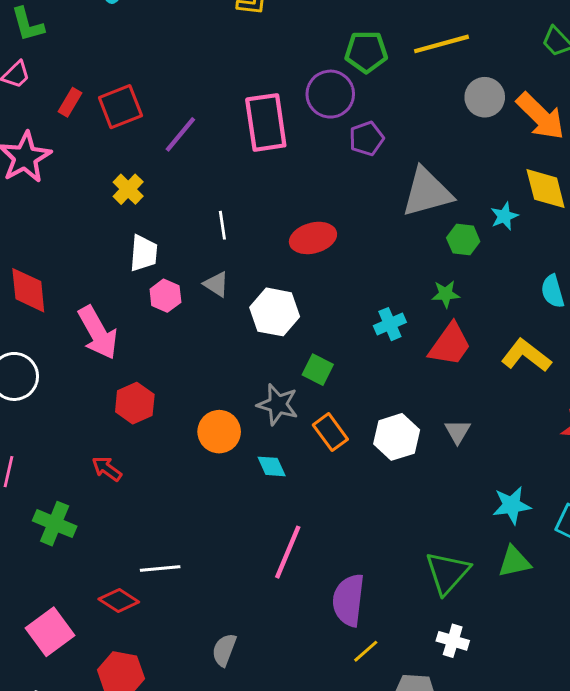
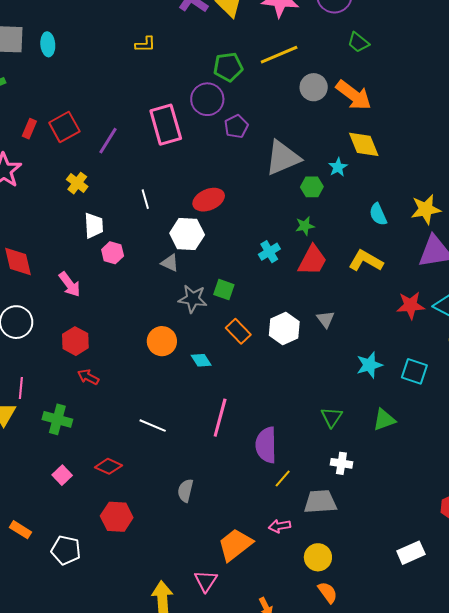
gray triangle: (216, 284) -> (170, 263), moved
white hexagon: (275, 312) -> (187, 234), moved
pink arrow: (98, 333) -> (70, 284), size x0.7
red hexagon: (135, 403) -> (75, 341), moved
gray star: (278, 404) -> (193, 299), moved
green triangle: (514, 562) -> (384, 420), moved
white line: (160, 569) -> (153, 426), moved, turned 36
green triangle: (447, 573) -> (332, 417), size x0.7
pink square: (50, 632) -> (62, 475), moved, size x0.6

